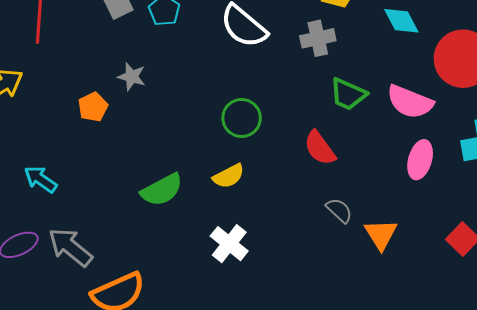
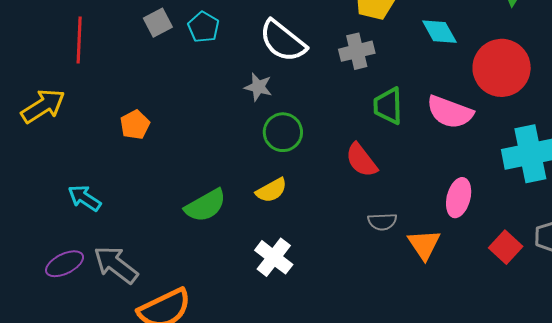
gray star: (132, 77) -> (258, 87), moved
green trapezoid: (348, 94) -> (388, 106), turned 66
pink ellipse: (420, 160) -> (459, 198), moved
gray semicircle: (339, 210) -> (382, 222), turned 136

